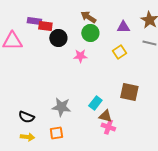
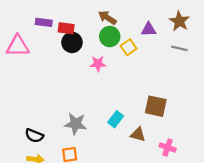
red rectangle: (45, 26) -> (66, 28), moved
yellow square: (119, 52) -> (129, 47), moved
brown triangle: (105, 116) -> (138, 134), moved
pink cross: (108, 127) -> (168, 147), moved

